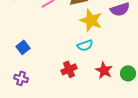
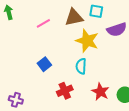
cyan semicircle: (85, 45) -> (81, 66), turned 112
blue square: (23, 47) -> (44, 64), moved

